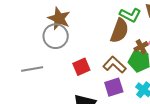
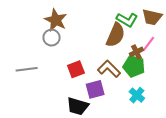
gray circle: (56, 36) -> (52, 38), size x0.7
purple square: (114, 87) -> (95, 89), moved

